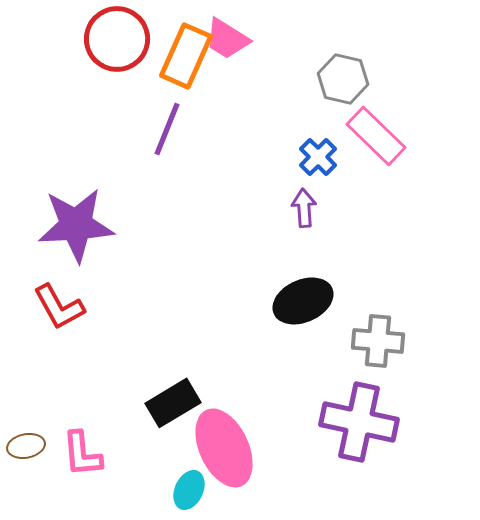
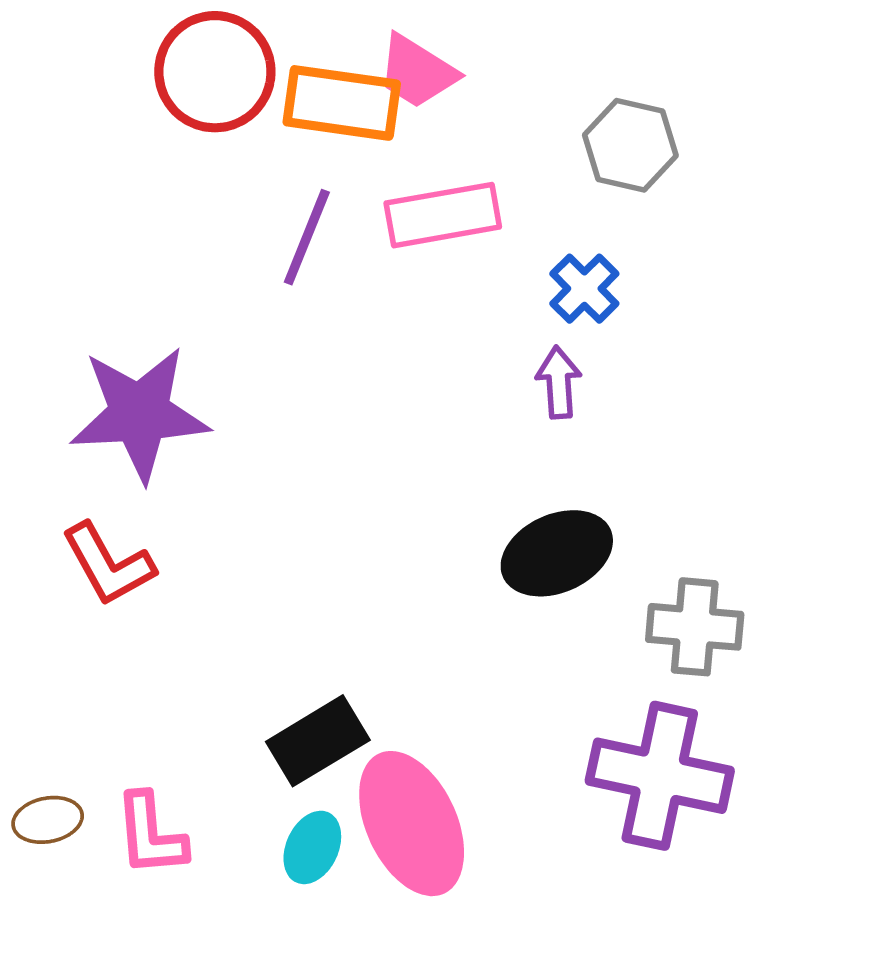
orange rectangle: (186, 56) -> (342, 103), turned 74
pink rectangle: (376, 136) -> (443, 215), moved, turned -54
cyan ellipse: (189, 490) -> (312, 847), moved

